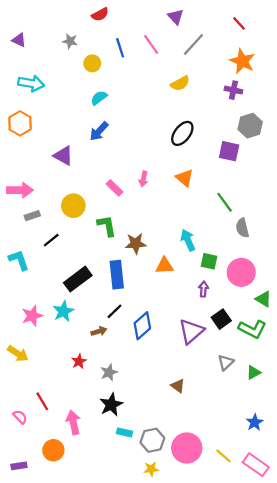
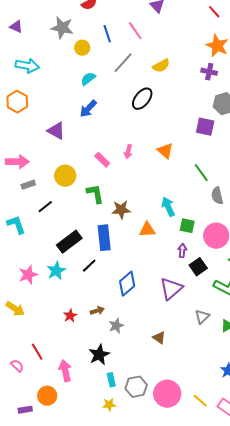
gray star: (70, 41) -> (62, 28), size x1.6
gray line: (193, 44) -> (123, 63), moved
black ellipse: (182, 133) -> (142, 99), moved
black line: (115, 311) -> (89, 266), moved
black square: (221, 319) -> (198, 267), moved
brown arrow: (99, 331) -> (97, 311), moved
gray star: (109, 372) -> (116, 326), moved
cyan rectangle: (125, 432) -> (111, 380), turned 64
purple rectangle: (19, 466) -> (25, 410), moved
yellow star: (151, 469) -> (109, 405), moved

